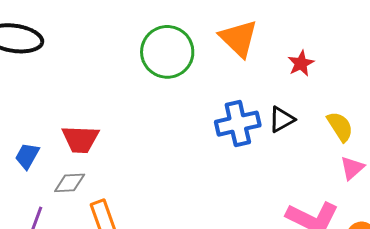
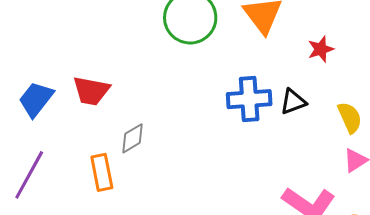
blue trapezoid: (27, 156) -> (36, 99), size x1.4
gray diamond: (70, 183) -> (132, 138), moved, turned -36

